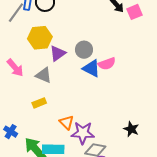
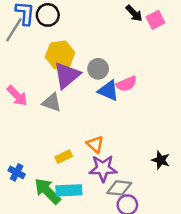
yellow hexagon: (40, 38) -> (60, 55), moved
purple triangle: (58, 53) -> (67, 75), size x1.4
yellow rectangle: (39, 103) -> (64, 157), moved
orange triangle: (67, 122) -> (95, 144), moved

